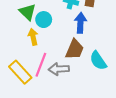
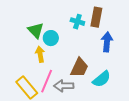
blue arrow: (80, 23) -> (107, 42), moved
cyan semicircle: (98, 61) -> (102, 79), turned -96

